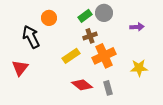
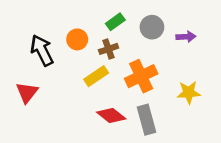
gray circle: (104, 13) -> (152, 27), moved
orange circle: (49, 18) -> (77, 39), moved
brown cross: (90, 36) -> (108, 49), moved
gray rectangle: (108, 88) -> (147, 120), size x1.5

